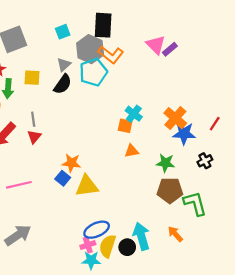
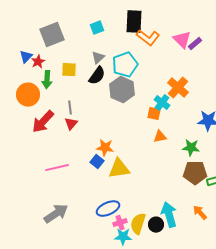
gray hexagon: (90, 49) -> (122, 90), moved
orange L-shape: (111, 55) -> (148, 38), moved
orange cross: (175, 118) -> (178, 88), moved
blue ellipse: (97, 230) -> (108, 209), moved

